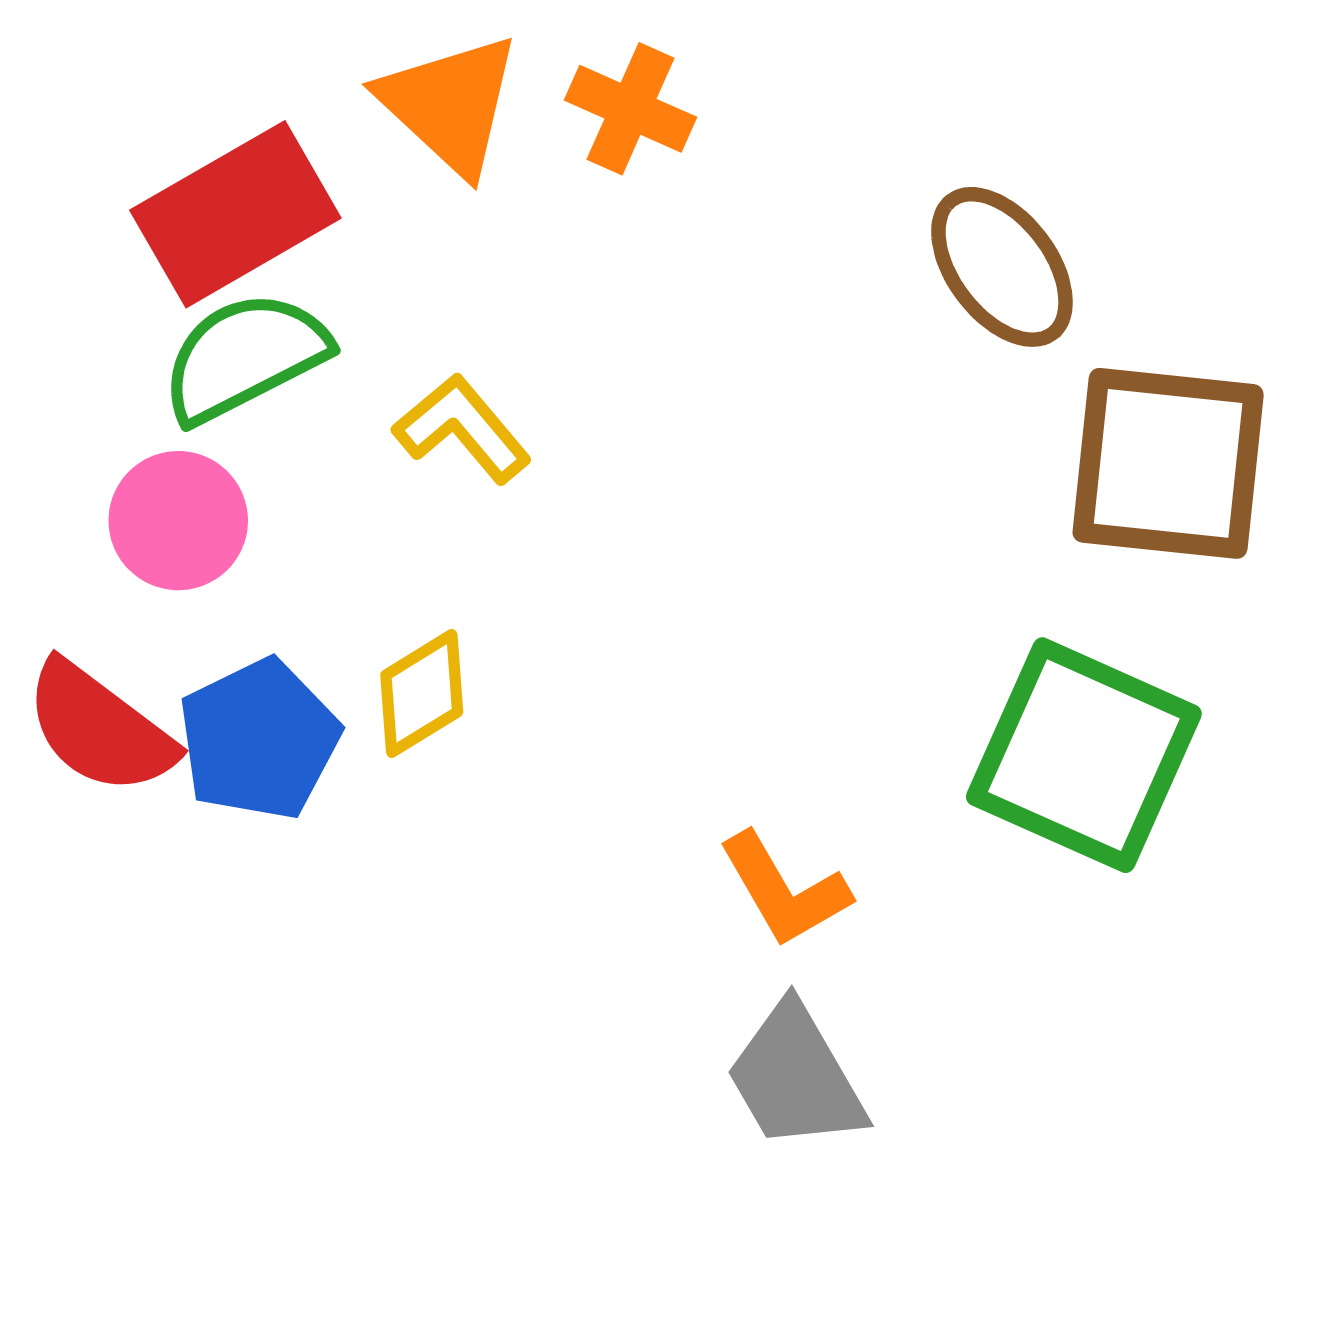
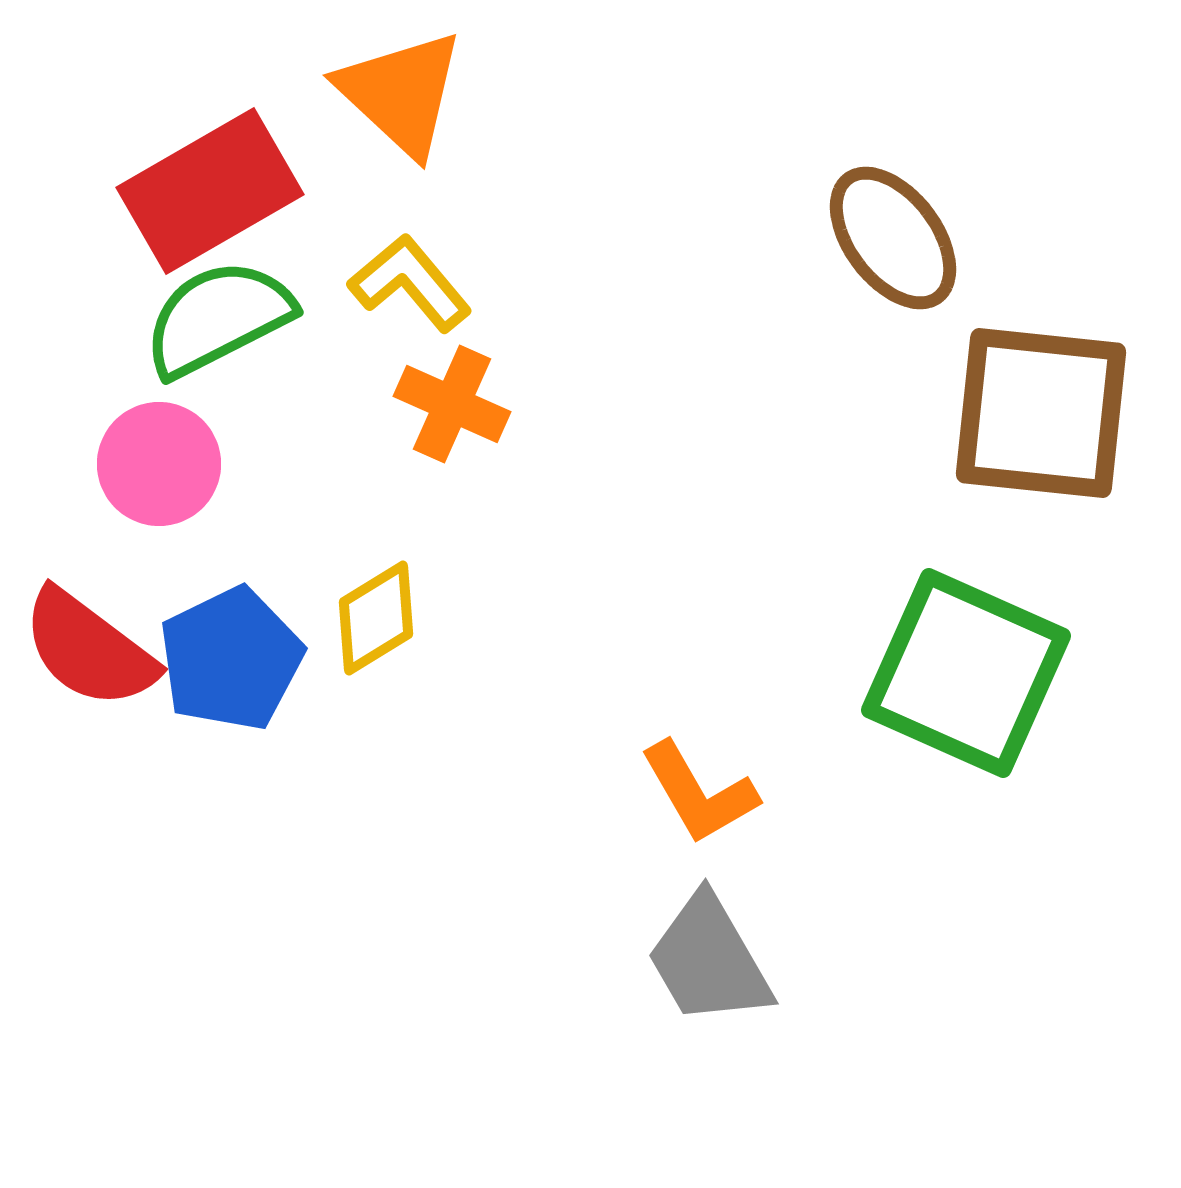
orange cross: (631, 109) -> (452, 404), moved
yellow L-shape: (462, 429) -> (410, 283), moved

